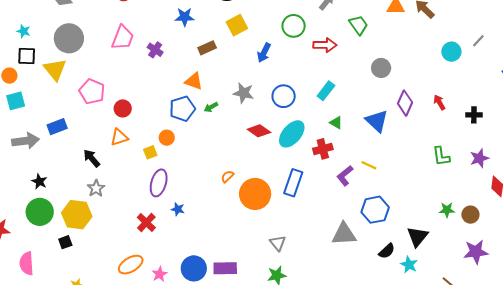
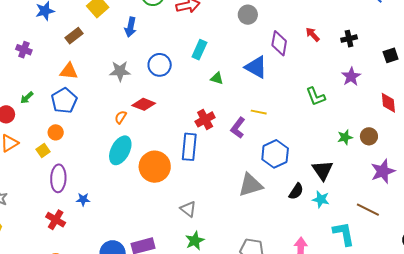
green arrow: (211, 107) -> (27, 98), moved
cyan ellipse: (292, 134) -> (120, 150), moved
red cross: (323, 149) -> (205, 119), moved
green L-shape: (441, 156) -> (316, 96), moved
purple star: (479, 158) -> (351, 77), moved
orange semicircle: (227, 176) -> (121, 117), moved

